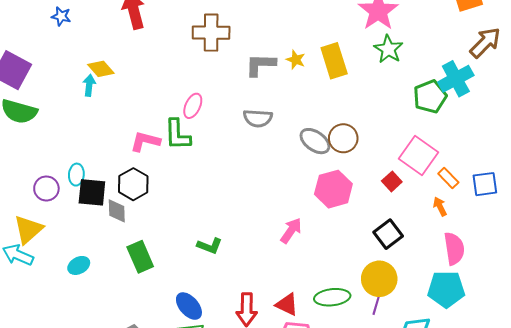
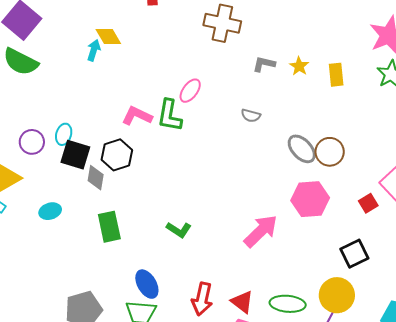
yellow rectangle: (334, 61) -> (336, 75), size x0.7
gray L-shape: (260, 65) -> (264, 64), size x0.7
gray semicircle: (258, 118) -> (251, 116), size x0.7
pink arrow: (291, 231) -> (261, 231), size x1.4
cyan ellipse: (79, 265) -> (50, 211), moved

